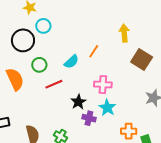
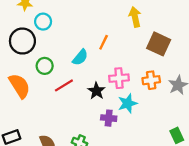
black star: (78, 102) -> (96, 91), moved
cyan star: (107, 108) -> (128, 103), turned 30
orange cross: (129, 131) -> (151, 80), moved

